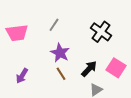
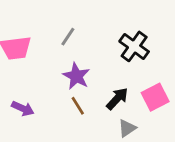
pink square: (116, 68) -> (155, 97), turned 30
purple arrow: (22, 76) -> (23, 108), turned -98

